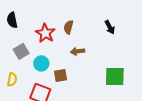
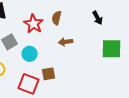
brown square: (60, 76) -> (49, 74), moved
green square: (115, 77) -> (112, 49), moved

